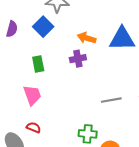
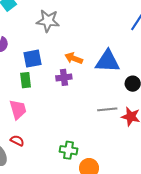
blue square: (43, 27) -> (33, 59), moved, turned 30
gray line: (111, 100) -> (107, 109), moved

